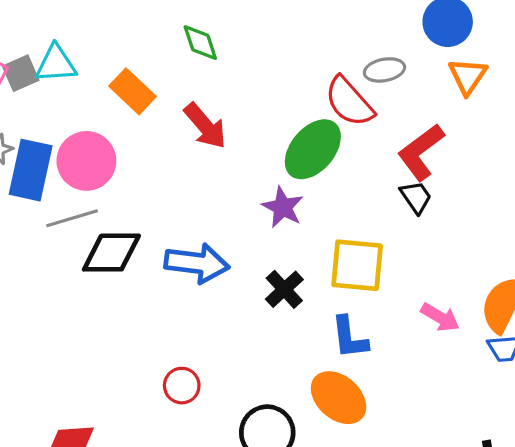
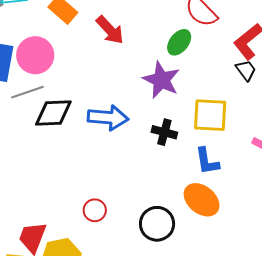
green ellipse: (313, 149) -> (179, 42), size x0.7
purple star: (283, 207) -> (161, 80), size x1.4
black cross: (284, 289) -> (164, 132), turned -30
red circle: (182, 386) -> (95, 210), moved

